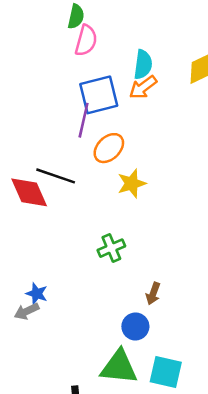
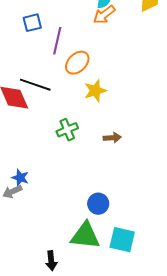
blue square: (99, 95) -> (32, 23), moved, size x0.6
green cross: (111, 248) -> (67, 130), moved
brown arrow: (153, 294) -> (112, 138), moved, turned -114

